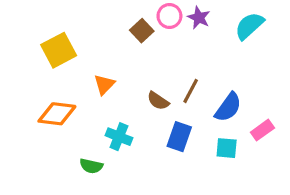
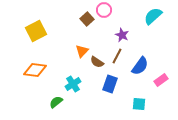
purple star: (199, 18) -> (122, 35), moved
orange triangle: (104, 84) -> (82, 51), moved
cyan cross: (119, 137) -> (73, 84), turned 35
cyan square: (227, 148) -> (139, 104), moved
green semicircle: (91, 166) -> (56, 102), turned 128

